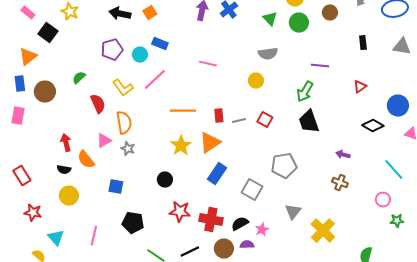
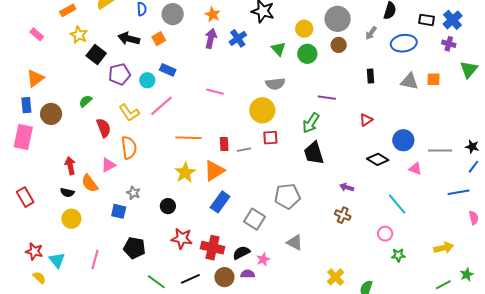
black square: (48, 33) -> (96, 54), moved
yellow circle: (256, 81) -> (262, 110), size x1.6
pink rectangle: (18, 116) -> (23, 137), size x1.4
red square: (265, 120) -> (270, 138), moved, turned -35
gray star: (128, 149) -> (133, 193), moved
gray triangle: (293, 212) -> (295, 243), turned -42
red star: (33, 213) -> (34, 251), moved
yellow cross: (323, 231) -> (336, 277), moved, size x0.7

